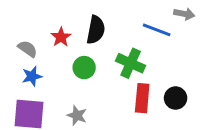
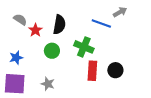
gray arrow: (184, 14) -> (120, 12), turned -40
gray semicircle: (28, 49) -> (20, 20), moved

